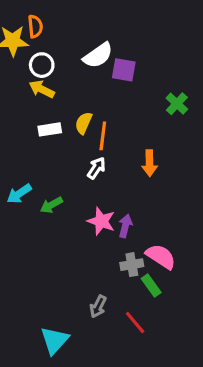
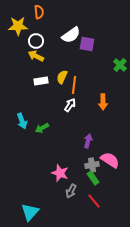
orange semicircle: (35, 26) -> (39, 12), moved
cyan arrow: (19, 194) -> (22, 121), turned -77
pink star: (101, 221) -> (60, 173), moved
green rectangle: (151, 286) -> (93, 178), moved
cyan triangle: (55, 340) -> (30, 212), moved

